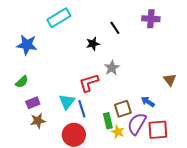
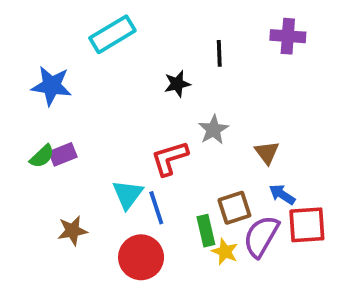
black line: (115, 28) -> (219, 53), turned 32
brown triangle: (170, 80) -> (267, 152), moved
purple rectangle: (33, 103) -> (63, 154), moved
red square: (158, 130) -> (307, 225), moved

